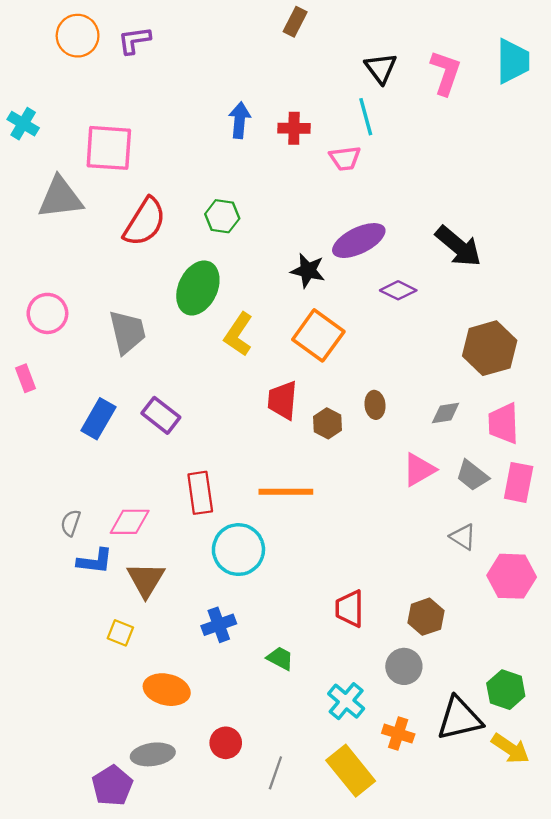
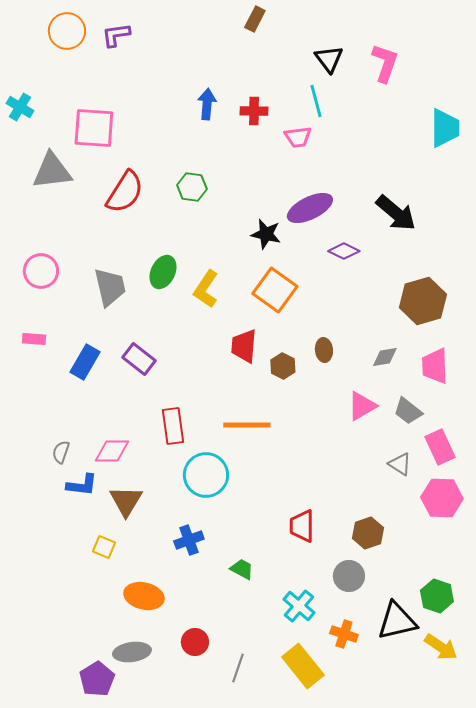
cyan trapezoid: (513, 61) -> (445, 128), moved
green ellipse: (198, 288) -> (163, 272), moved, size x0.7
pink rectangle: (25, 378) -> (34, 339), moved, turned -65
pink rectangle: (519, 482) -> (440, 447), moved, turned -36

